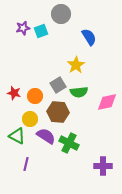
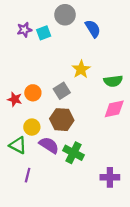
blue semicircle: (89, 37) -> (93, 29), moved
green semicircle: (79, 92) -> (113, 81), moved
orange circle: (35, 96) -> (33, 93), moved

